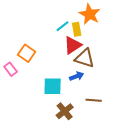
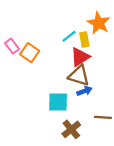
orange square: (27, 53) -> (30, 53), moved
brown triangle: (85, 58) -> (79, 76), moved
pink rectangle: (11, 69) -> (12, 46), moved

